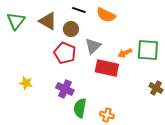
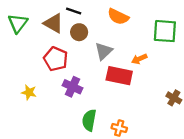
black line: (79, 10) -> (74, 11), moved
green square: (148, 50) -> (165, 31), moved
red pentagon: (65, 53) -> (56, 59), moved
purple cross: (65, 89) -> (72, 87), moved

